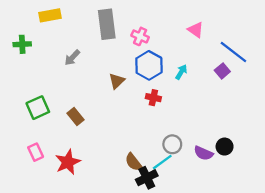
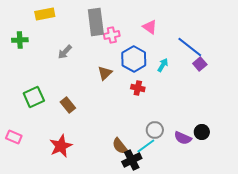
pink triangle: (196, 30) -> (150, 27), moved
pink cross: (140, 36) -> (112, 35), moved, turned -35
blue line: (233, 52) -> (190, 47), moved
pink rectangle: (36, 152) -> (14, 137), moved, turned -42

